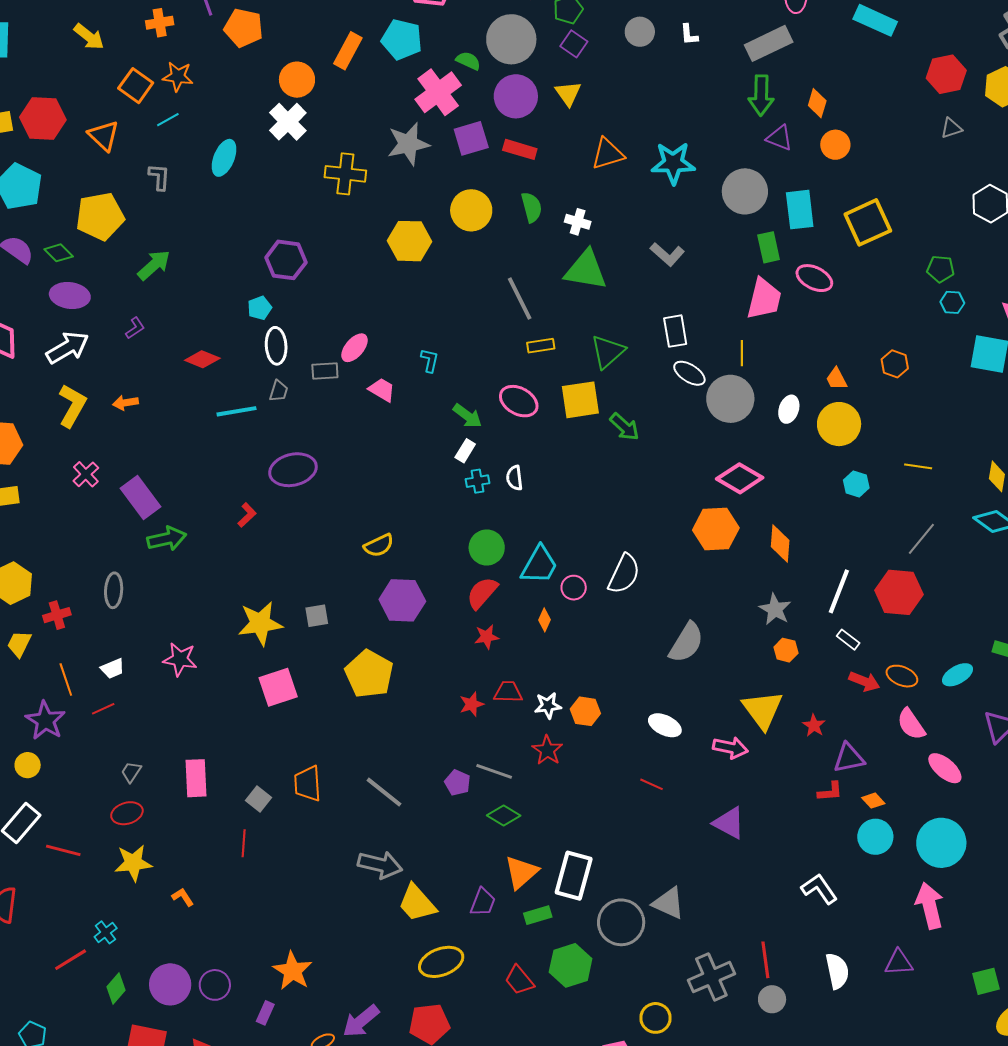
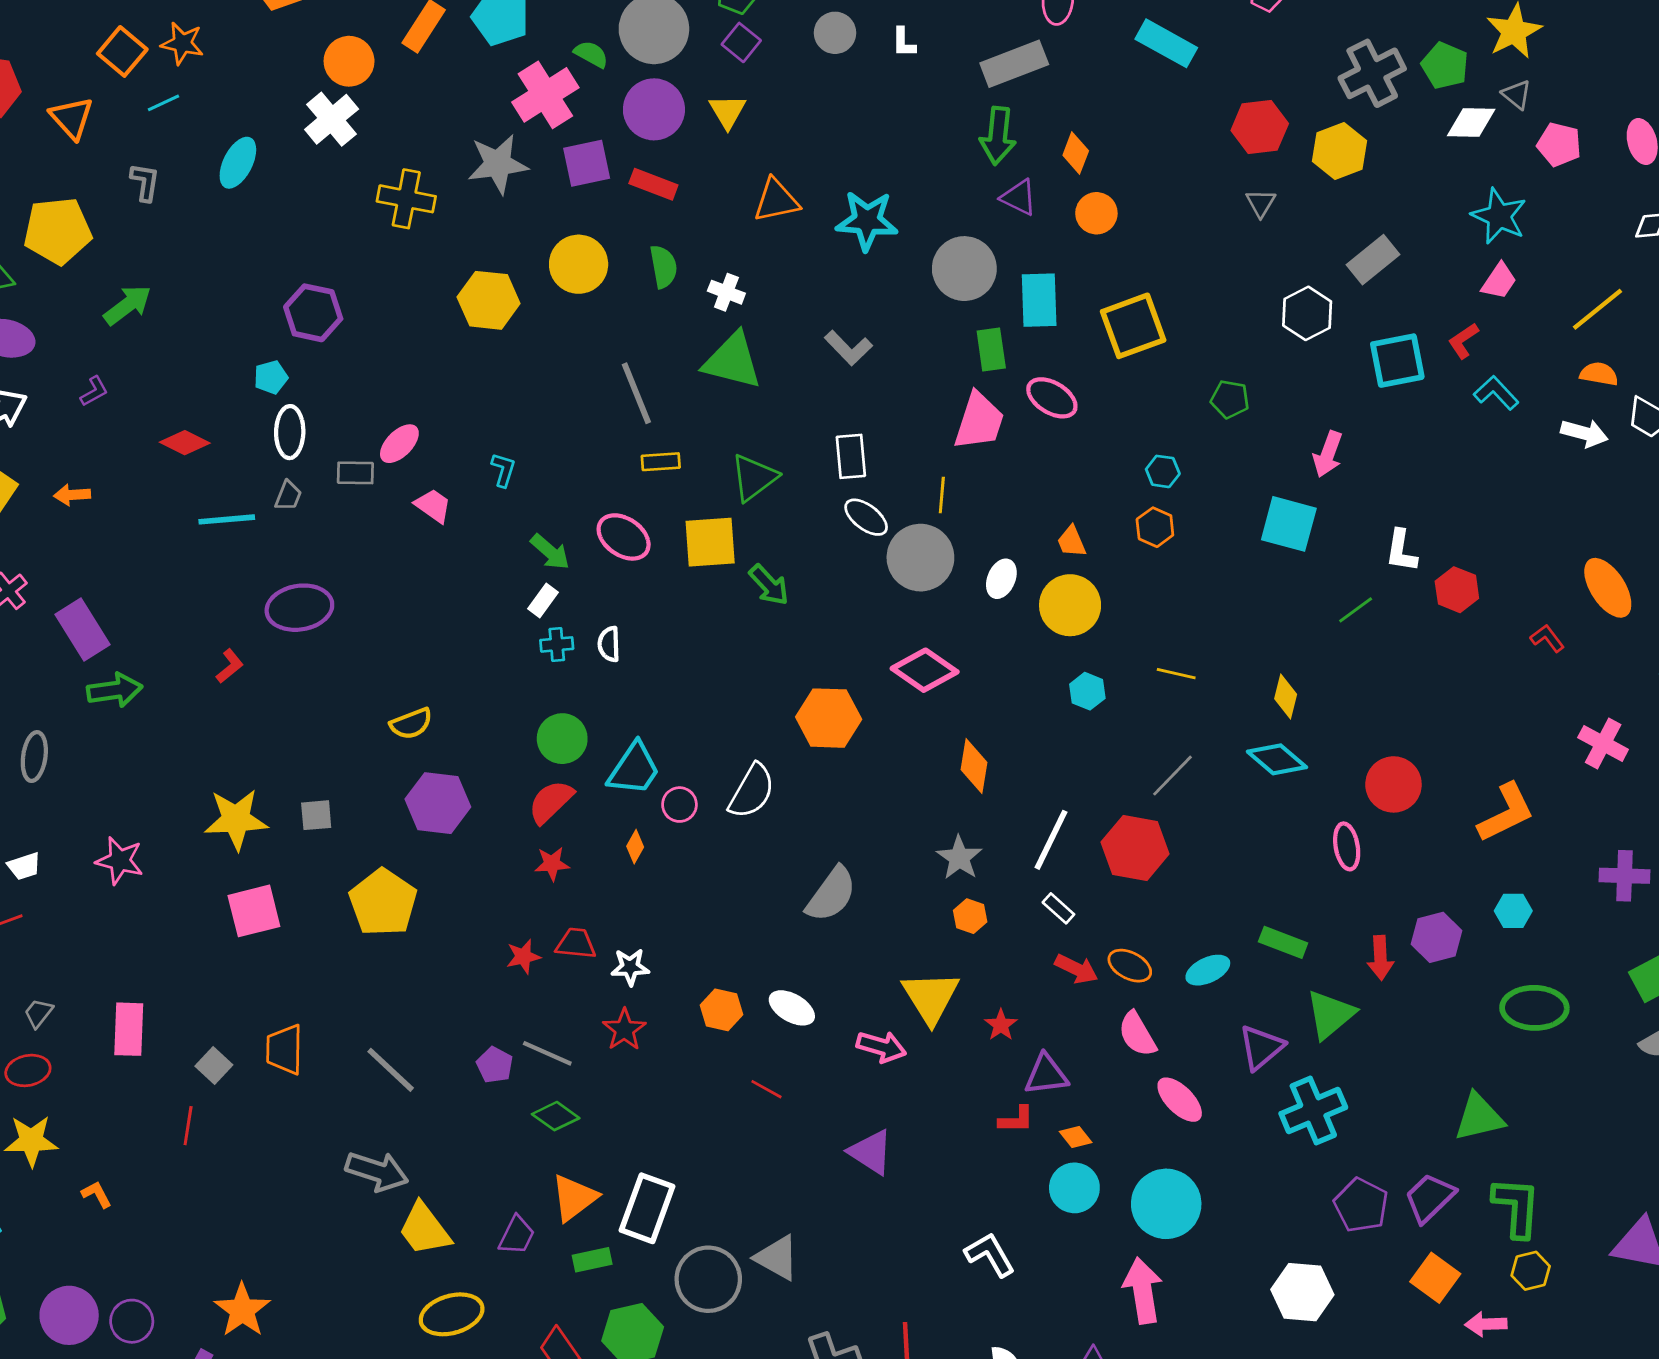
gray triangle: (951, 128) -> (1261, 203), turned -45
cyan hexagon: (952, 302) -> (1163, 471), moved
orange hexagon: (716, 529) -> (829, 718), moved
orange hexagon: (585, 711) -> (721, 1010), moved

